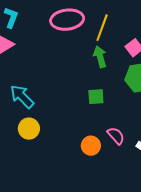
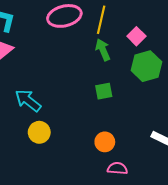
pink semicircle: (116, 136) -> (117, 168), moved, turned -36

